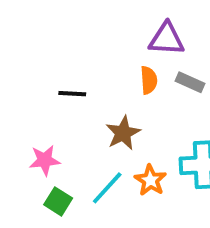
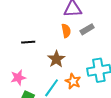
gray rectangle: (190, 82) -> (87, 29), turned -48

